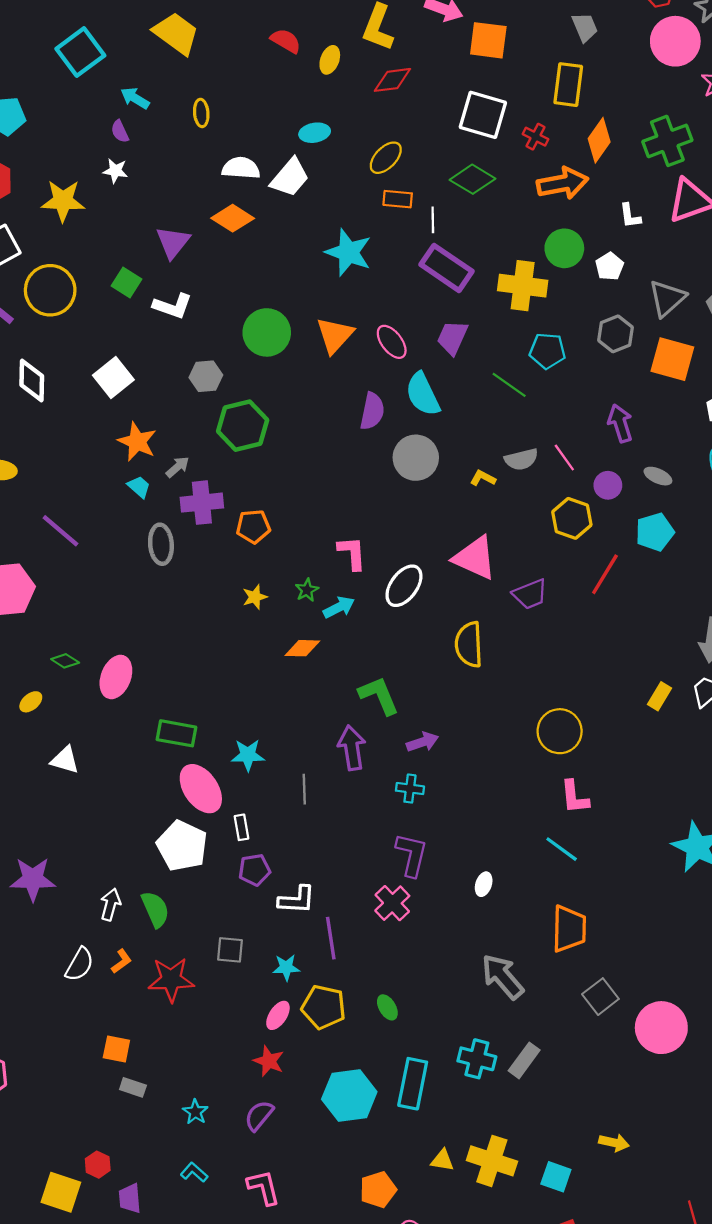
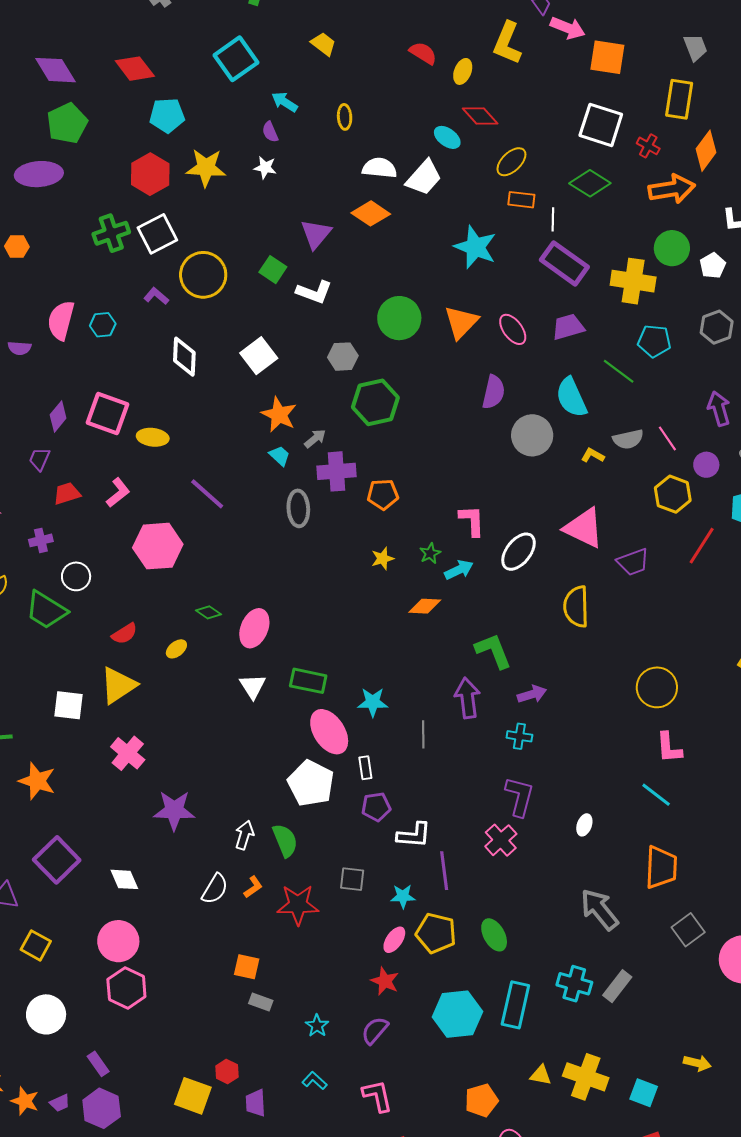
yellow trapezoid: (176, 33) -> (323, 44), size x0.6
red diamond: (392, 80) -> (480, 116), moved, turned 54
cyan ellipse: (315, 133) -> (447, 137), turned 44
yellow star: (63, 201) -> (206, 168), moved
purple trapezoid: (452, 338) -> (568, 327), turned 48
cyan semicircle: (423, 394) -> (571, 397), moved
white triangle: (65, 760) -> (253, 686), moved, turned 40
green ellipse: (387, 1007) -> (494, 935), size x1.4

